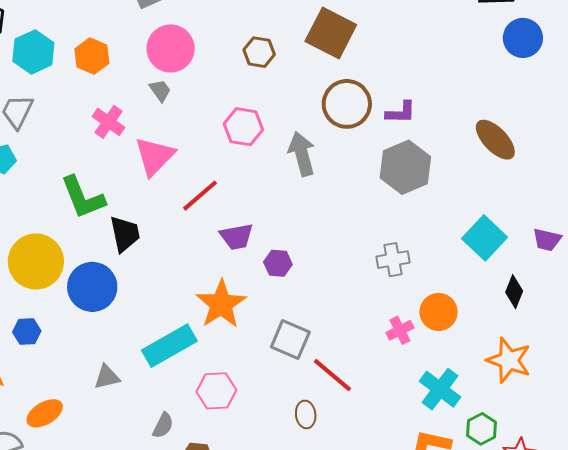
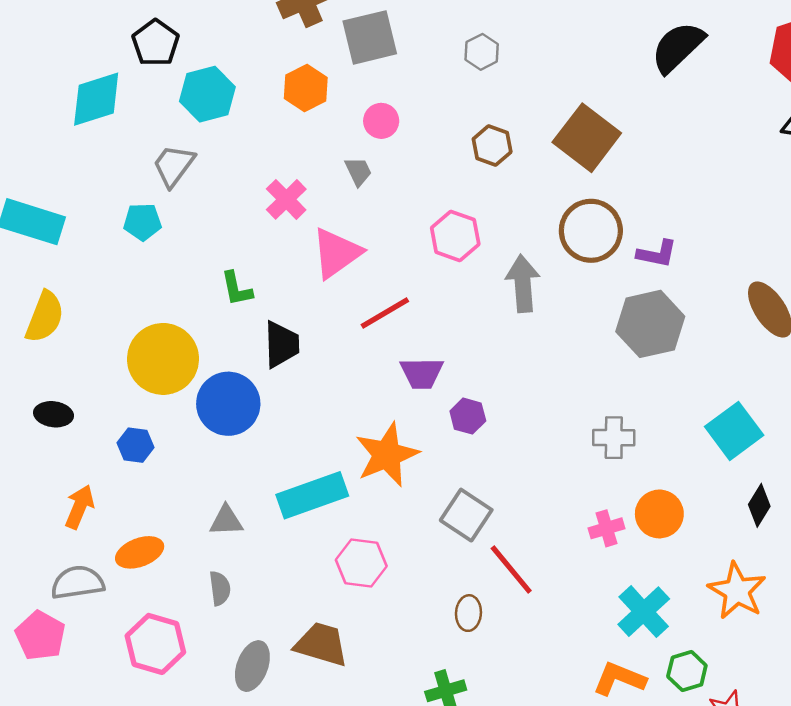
pink circle: (171, 48) -> (381, 121), size x0.6
orange hexagon: (92, 56) -> (306, 88), moved
green L-shape: (83, 197) -> (237, 289), size x0.6
gray semicircle: (163, 425) -> (220, 588), moved, turned -44

